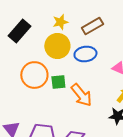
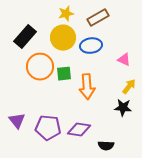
black rectangle: (19, 31) -> (25, 37), moved
orange arrow: (81, 95) -> (87, 87), turned 35

